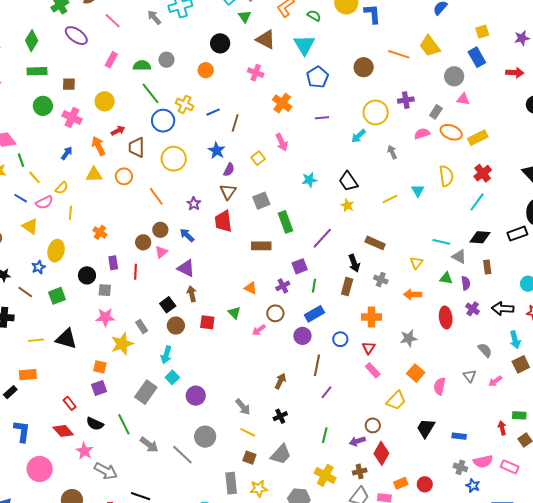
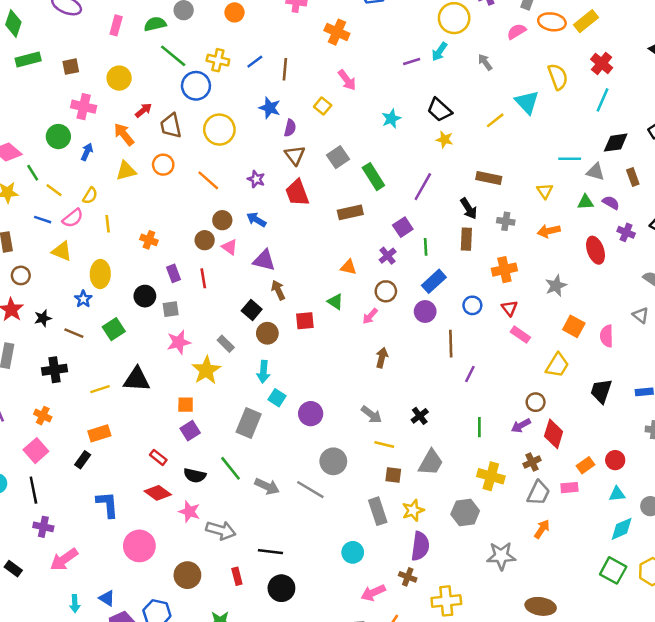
green circle: (43, 106) -> (58, 137), moved
purple line: (322, 118) -> (412, 62), moved
cyan triangle: (418, 191) -> (527, 102), size x1.5
pink triangle: (161, 252) -> (230, 247), turned -32
purple semicircle: (466, 283) -> (611, 203), turned -40
brown arrow: (280, 381) -> (382, 358), moved

